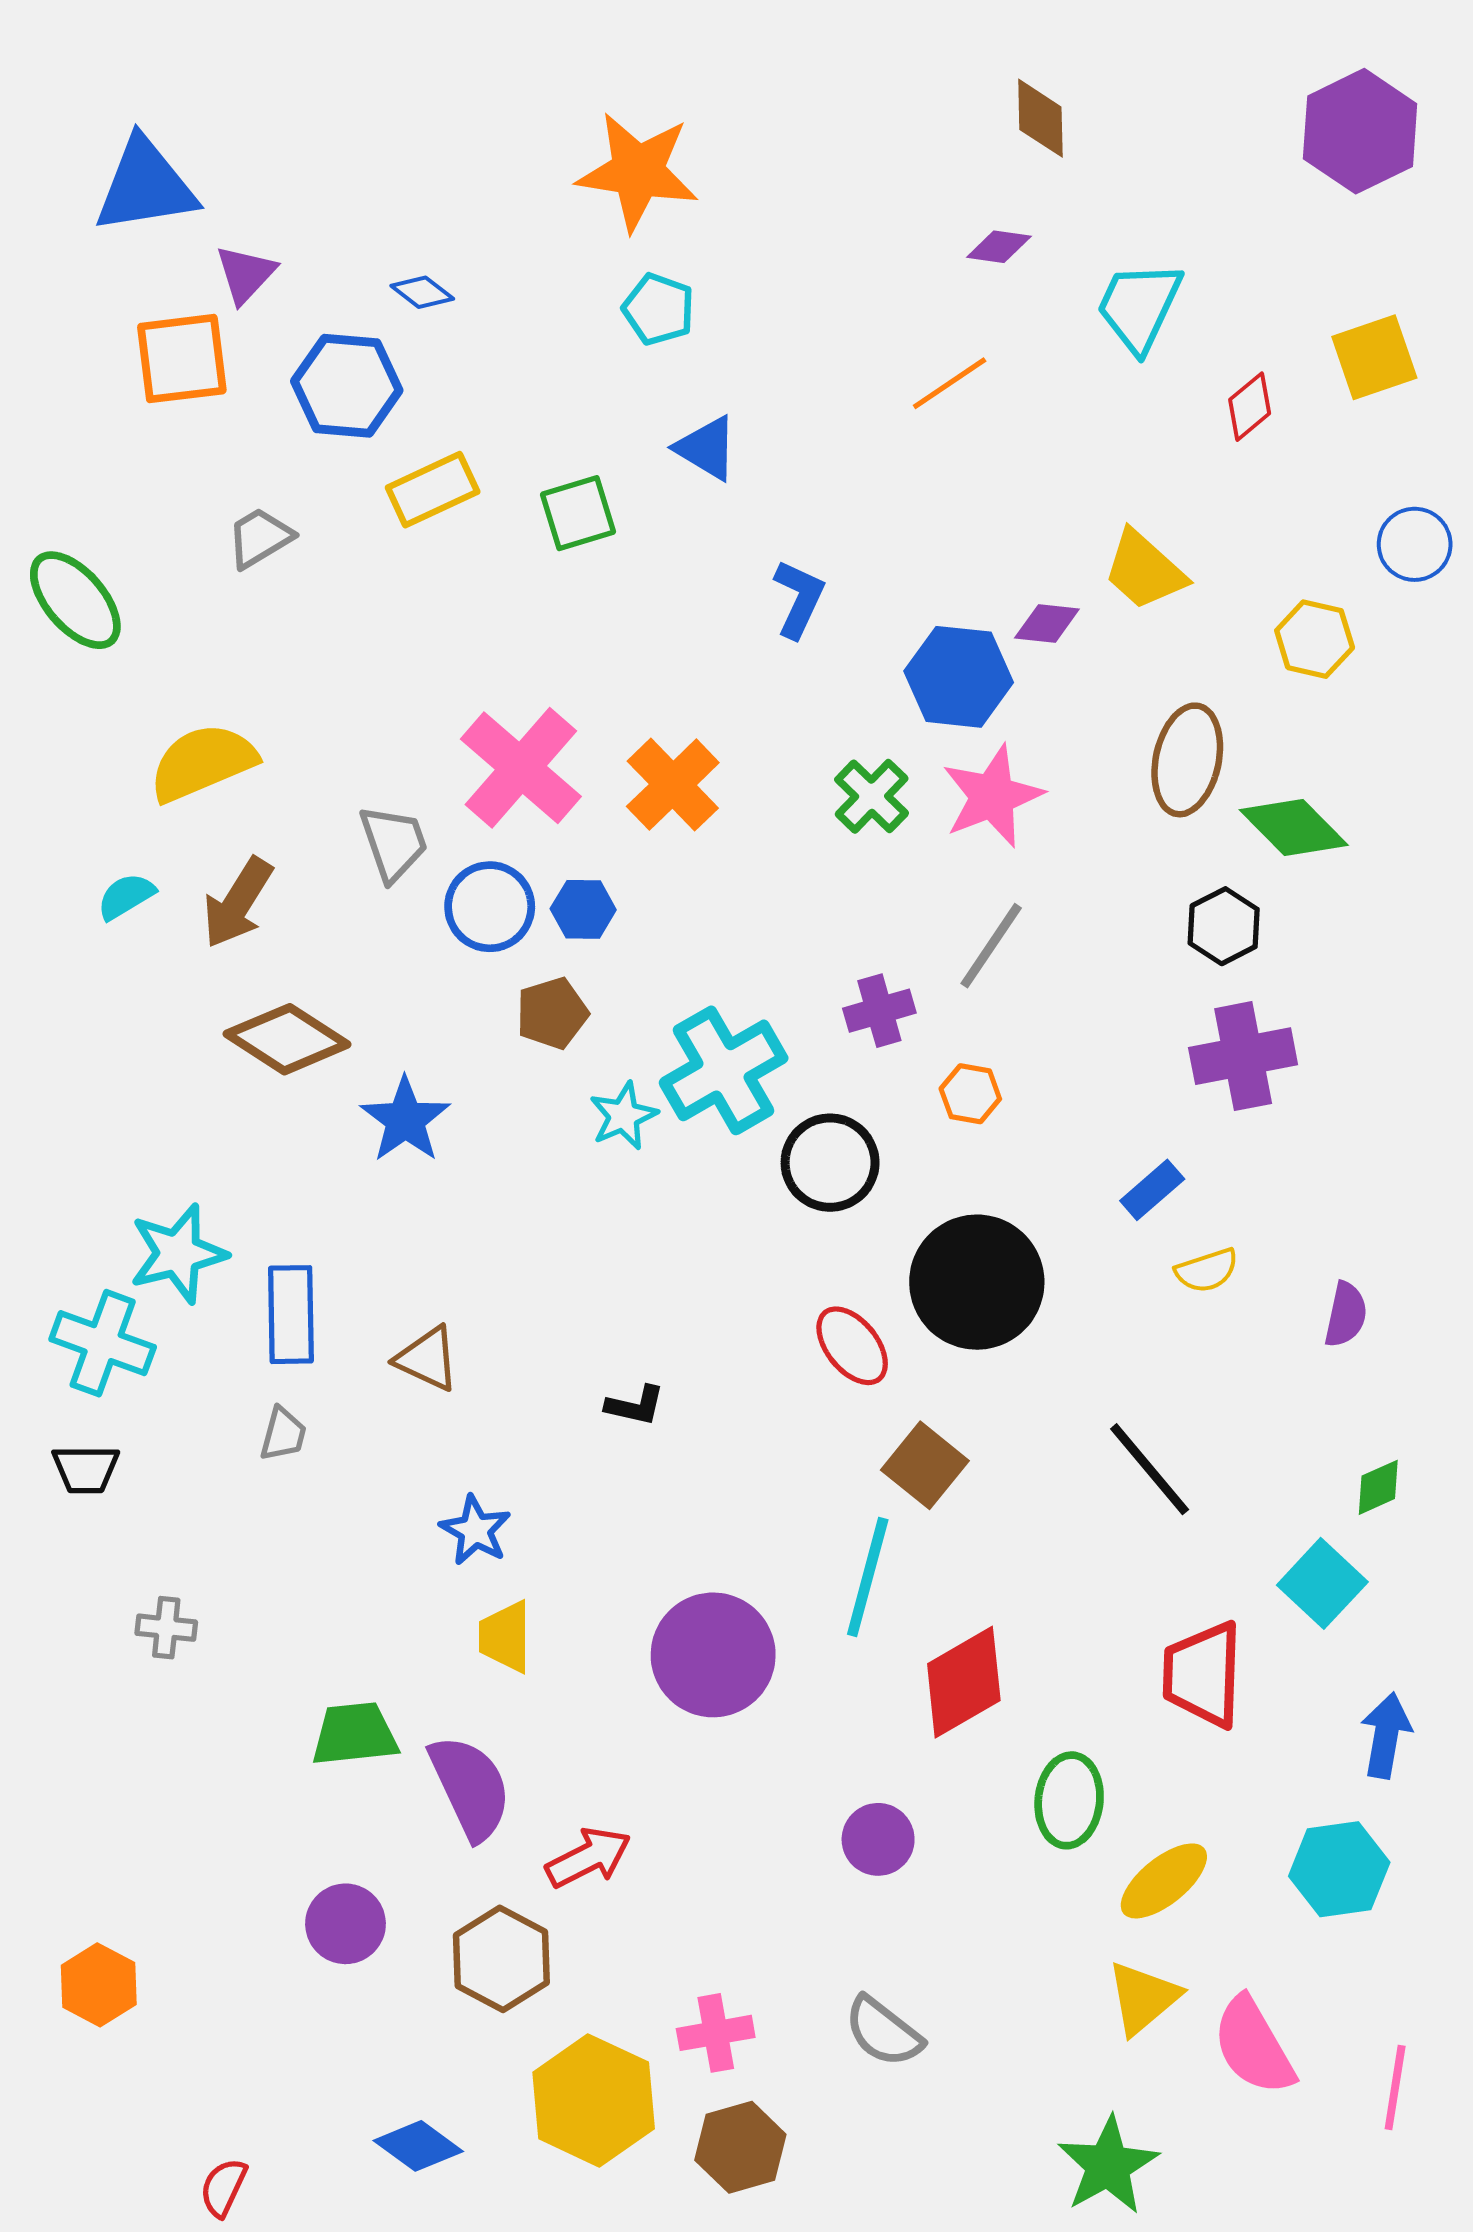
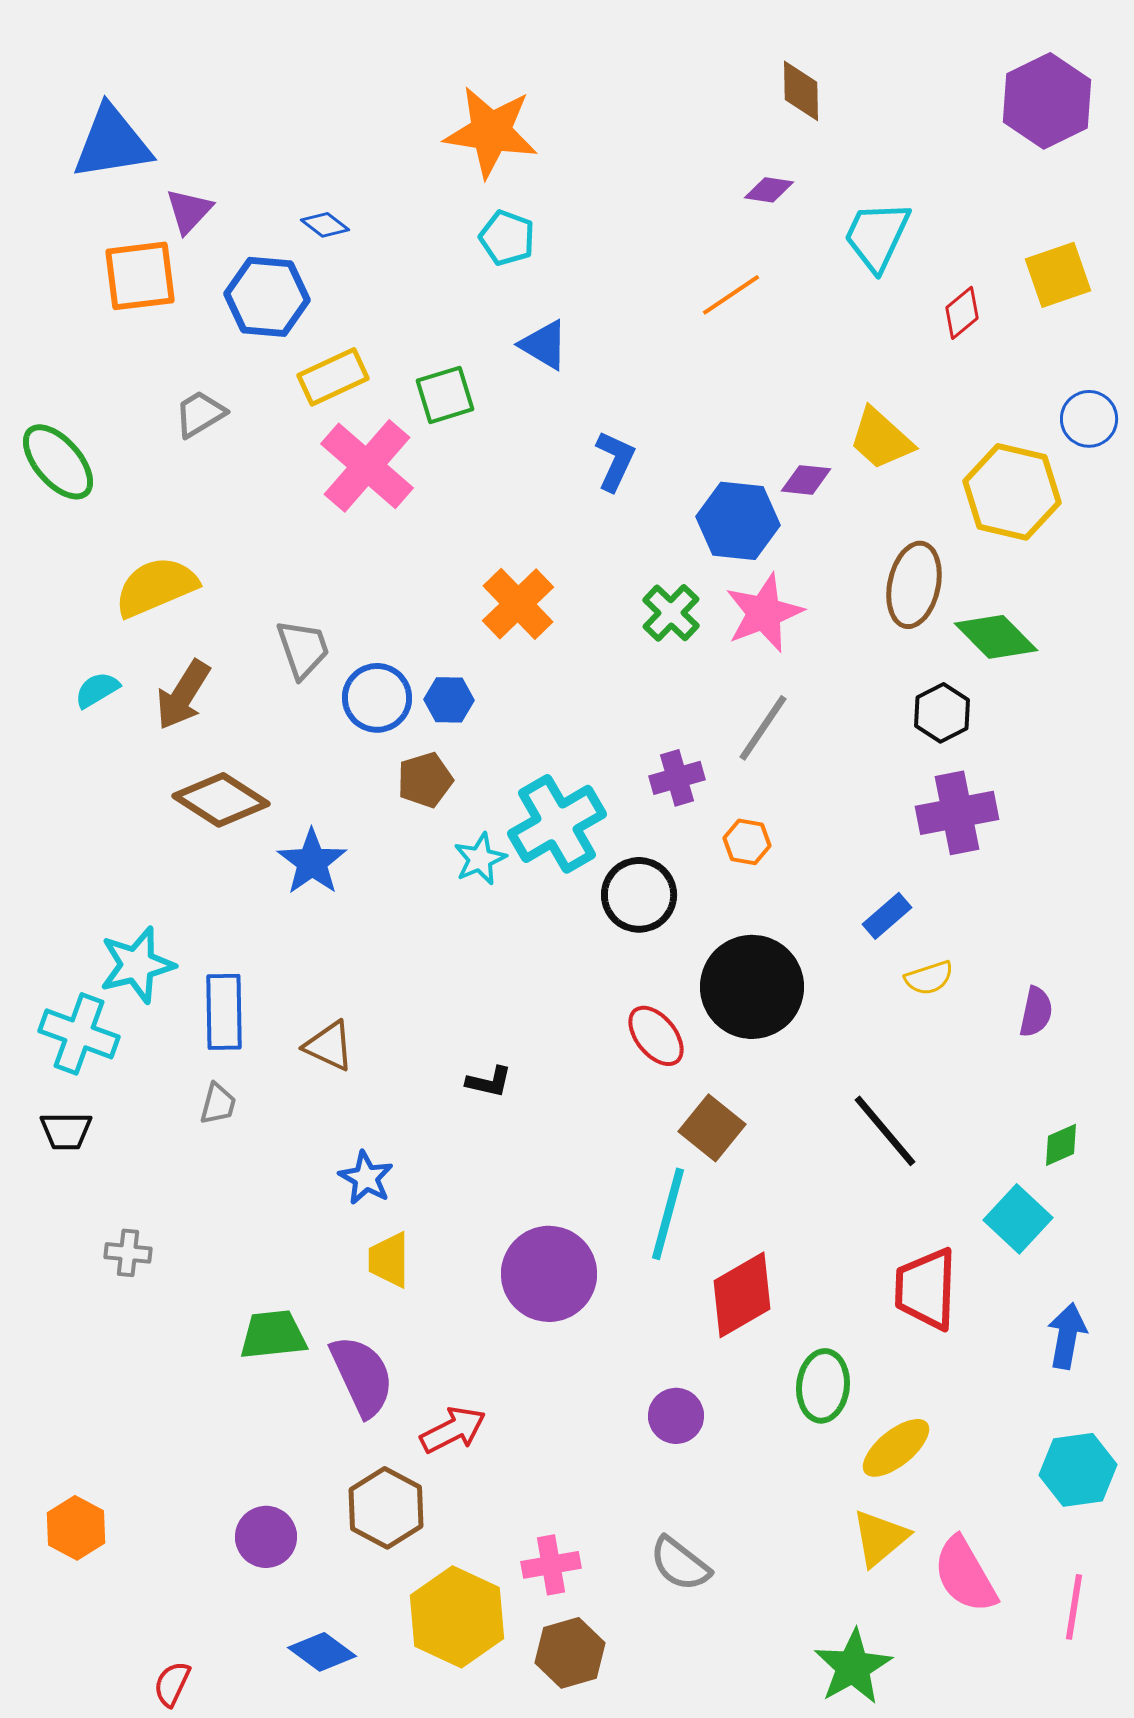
yellow hexagon: (1315, 639) -> (1012, 492), size x1.6
pink cross: (521, 768) -> (367, 466), moved
cyan hexagon: (1339, 1869) -> (1078, 1470), moved
purple circle: (346, 1924) -> (266, 1537), moved

